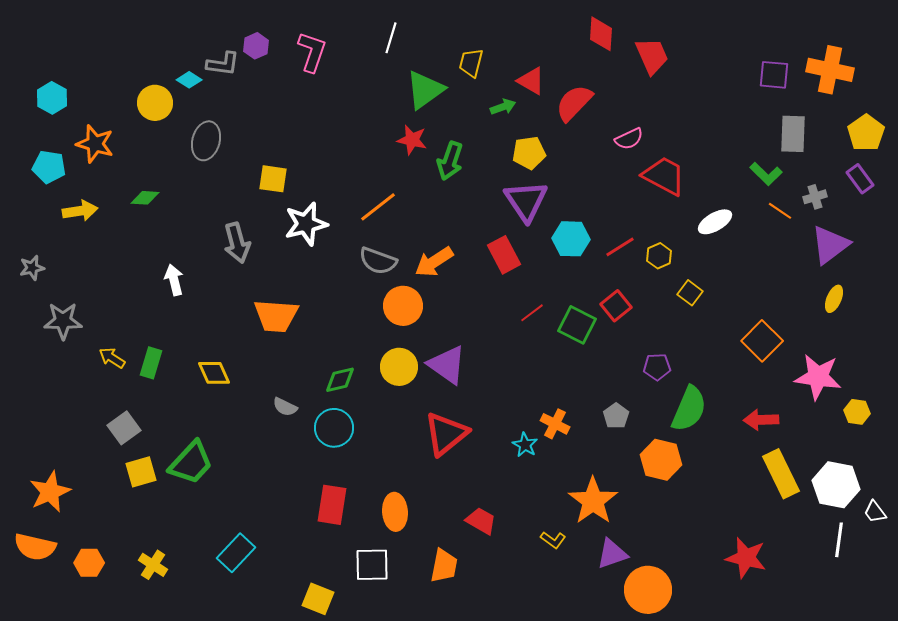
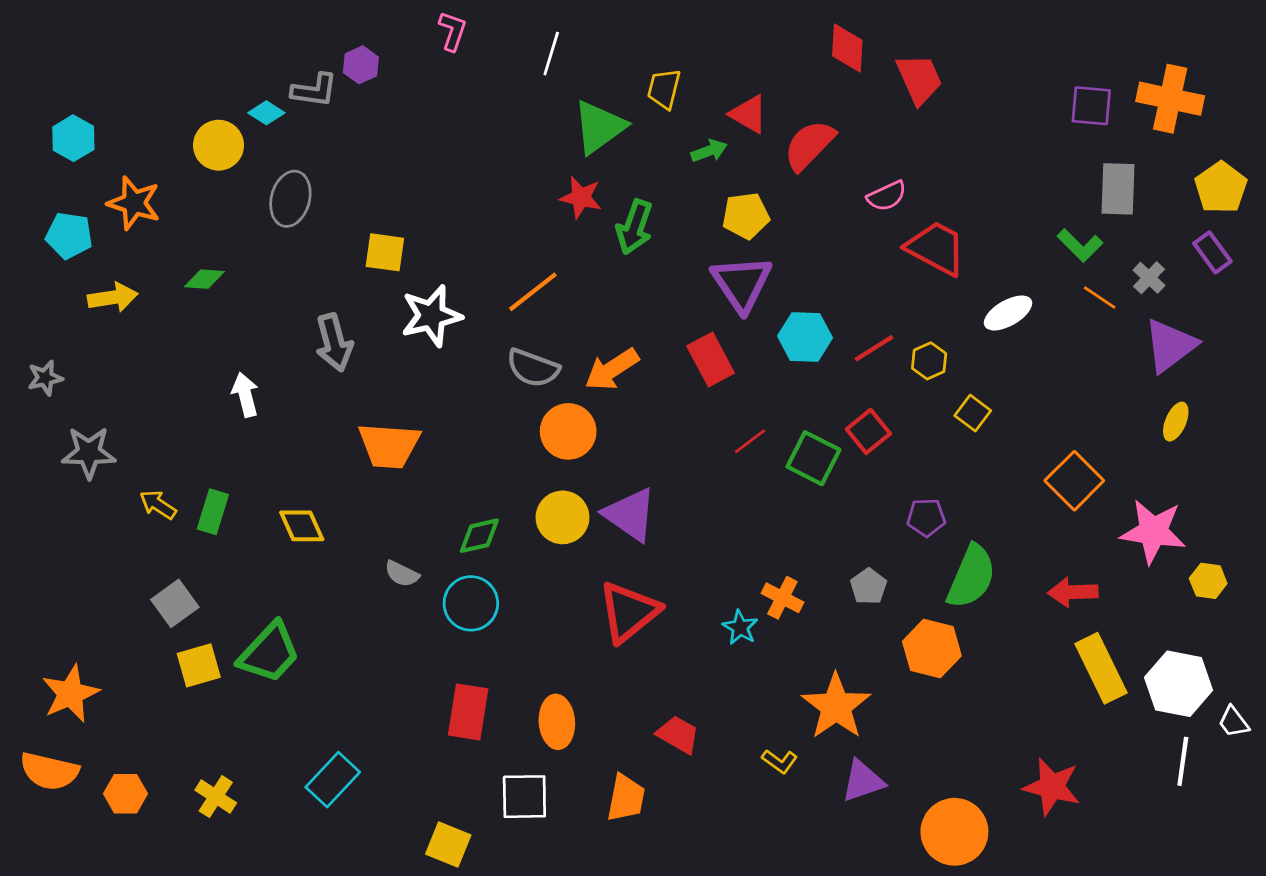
pink L-shape: (312, 52) -> (453, 31), moved, size x0.7
gray cross: (815, 197) -> (1149, 278), turned -30
orange circle: (648, 590) -> (954, 832), moved

